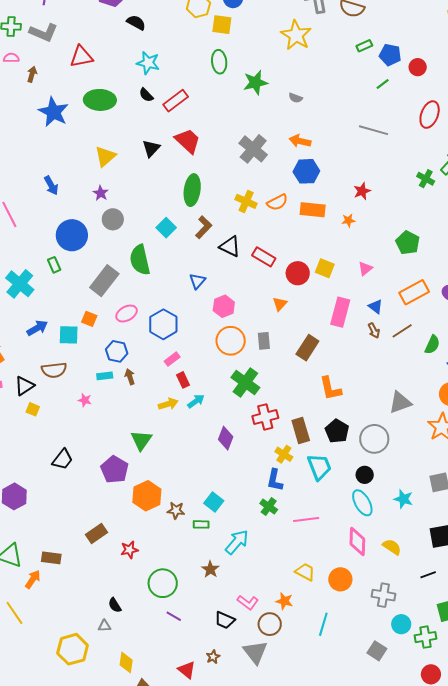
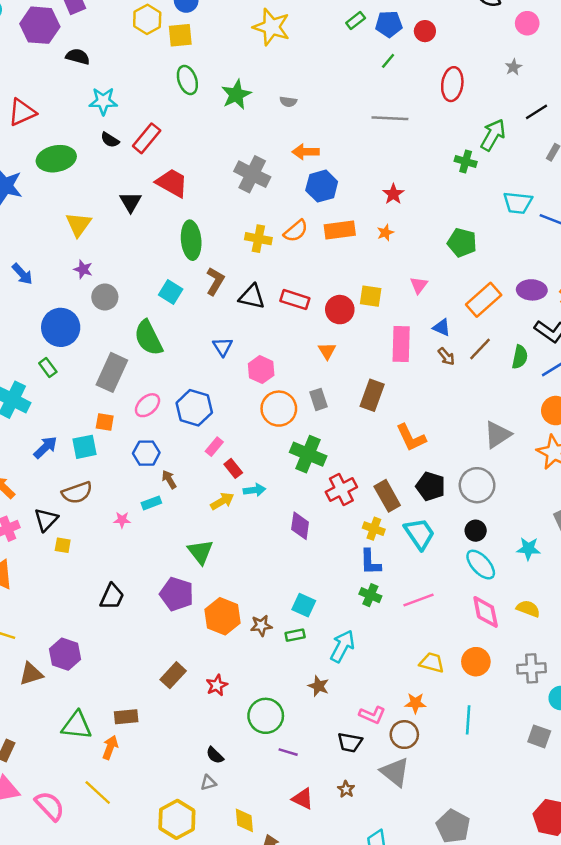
cyan rectangle: (105, 376) -> (151, 503), moved
cyan arrow: (196, 401) -> (254, 490), turned 42
red triangle: (187, 670) -> (303, 799), moved

